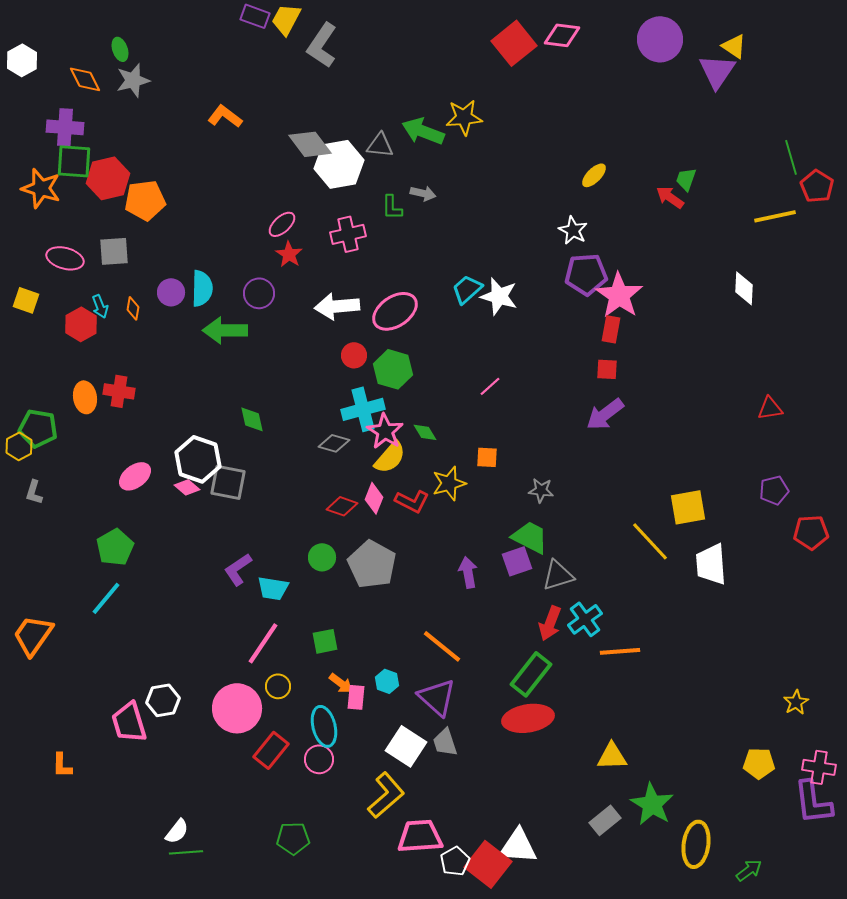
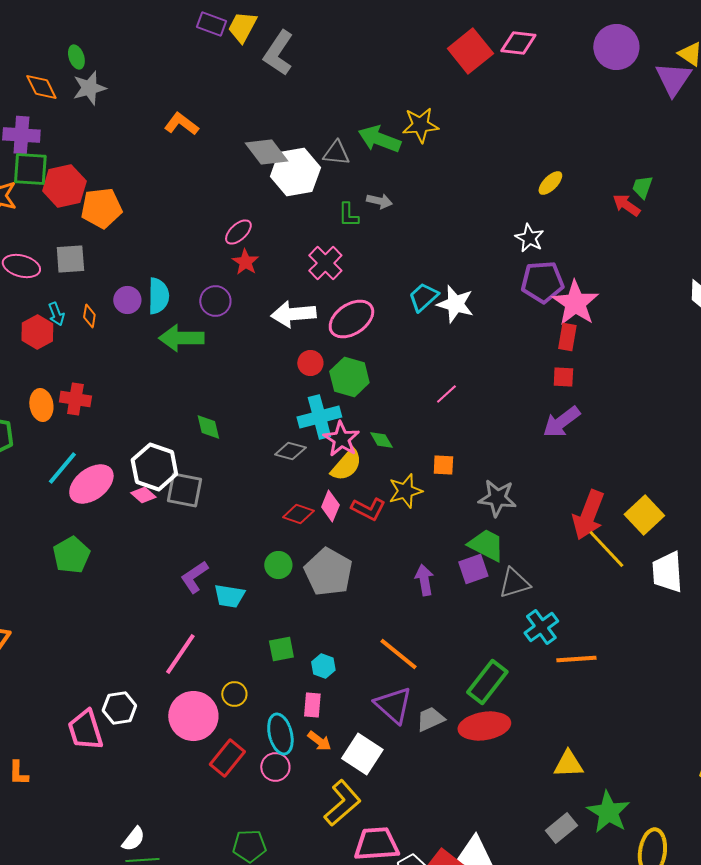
pink cross: (348, 234) -> (325, 263), moved, turned -32
pink ellipse: (135, 476) -> (91, 484), size x1.4
gray star: (541, 490) -> (497, 498), size x1.5
yellow square: (688, 507) -> (644, 515), turned -33
cyan line: (106, 598) -> (62, 468), moved
red arrow: (550, 623) -> (588, 515), moved, size x1.4
pink line: (263, 643) -> (180, 654), moved
cyan hexagon: (387, 681) -> (323, 666), moved
orange arrow: (341, 683) -> (319, 741), moved
gray trapezoid: (445, 742) -> (430, 719), moved, turned 84

